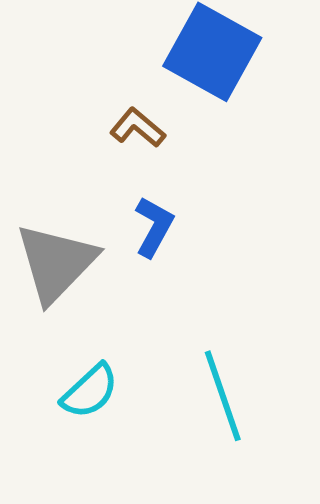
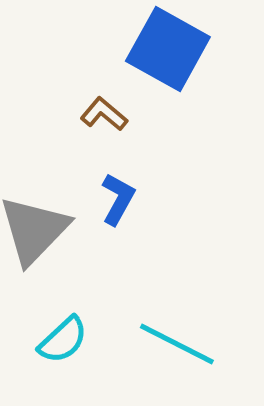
cyan line: (223, 396) -> (177, 344), turned -44

